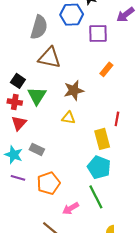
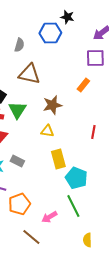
gray semicircle: (39, 27) -> (19, 45), size x0.6
purple square: (98, 34) -> (95, 58), moved
yellow rectangle: (102, 139) -> (58, 159), moved
orange pentagon: (48, 183) -> (19, 204), moved

